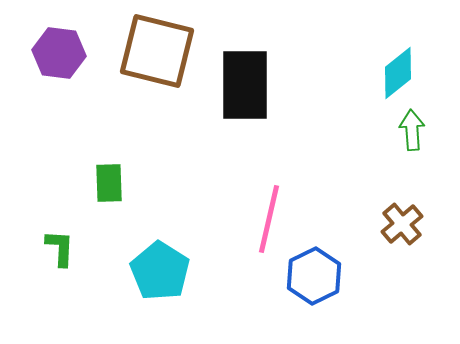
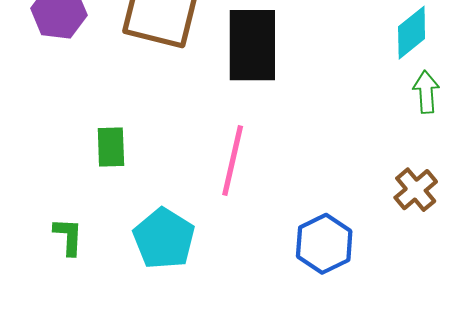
pink line: (269, 219) -> (233, 161), moved
green L-shape: (60, 248) -> (68, 236), moved

